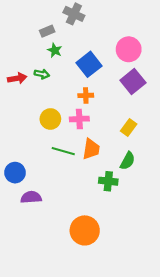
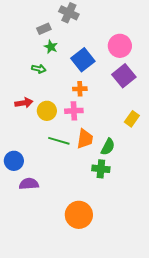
red arrow: (17, 78) -> (24, 103), moved
yellow rectangle: (129, 128) -> (132, 119), moved
green semicircle: (128, 161) -> (108, 147), moved

